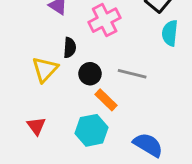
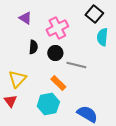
yellow triangle: (45, 69) -> (17, 79), moved
black circle: (90, 74) -> (55, 53), moved

